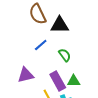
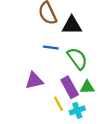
blue line: (41, 45) -> (51, 47), turned 48
green semicircle: (65, 55) -> (77, 59), size x1.5

